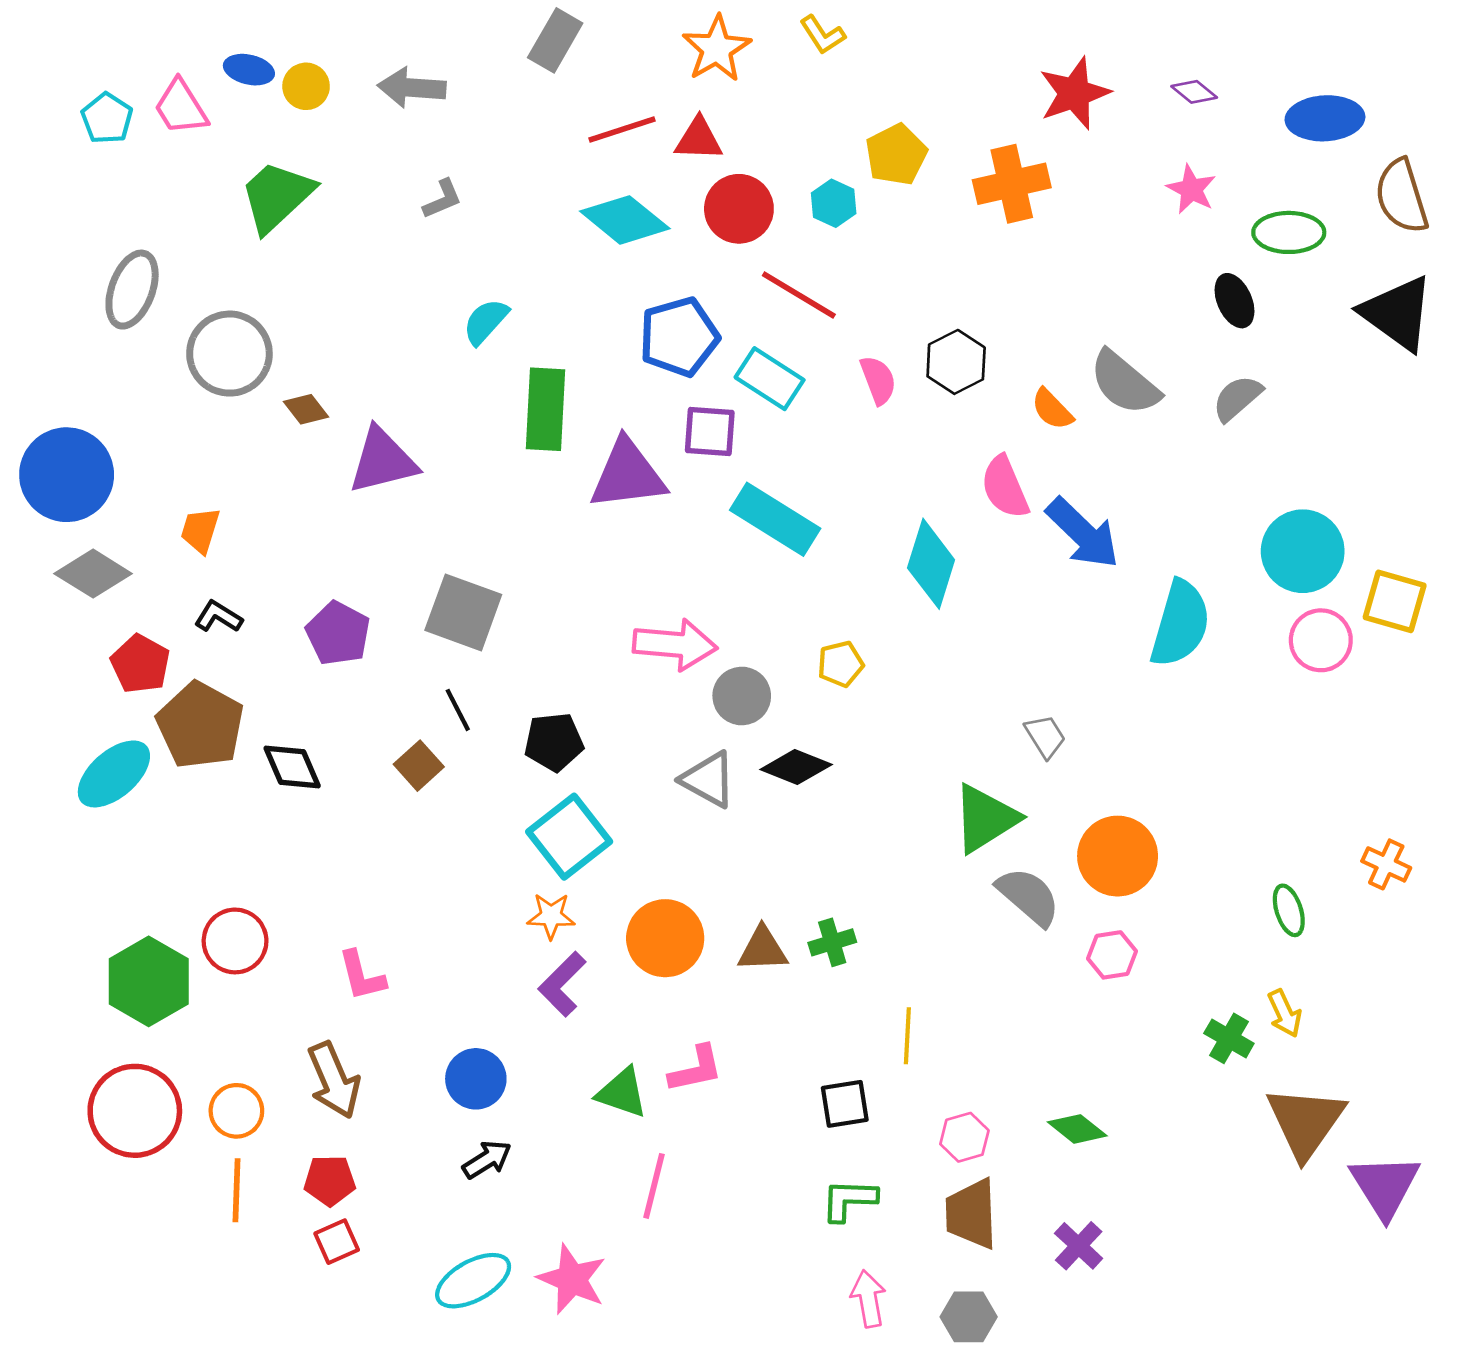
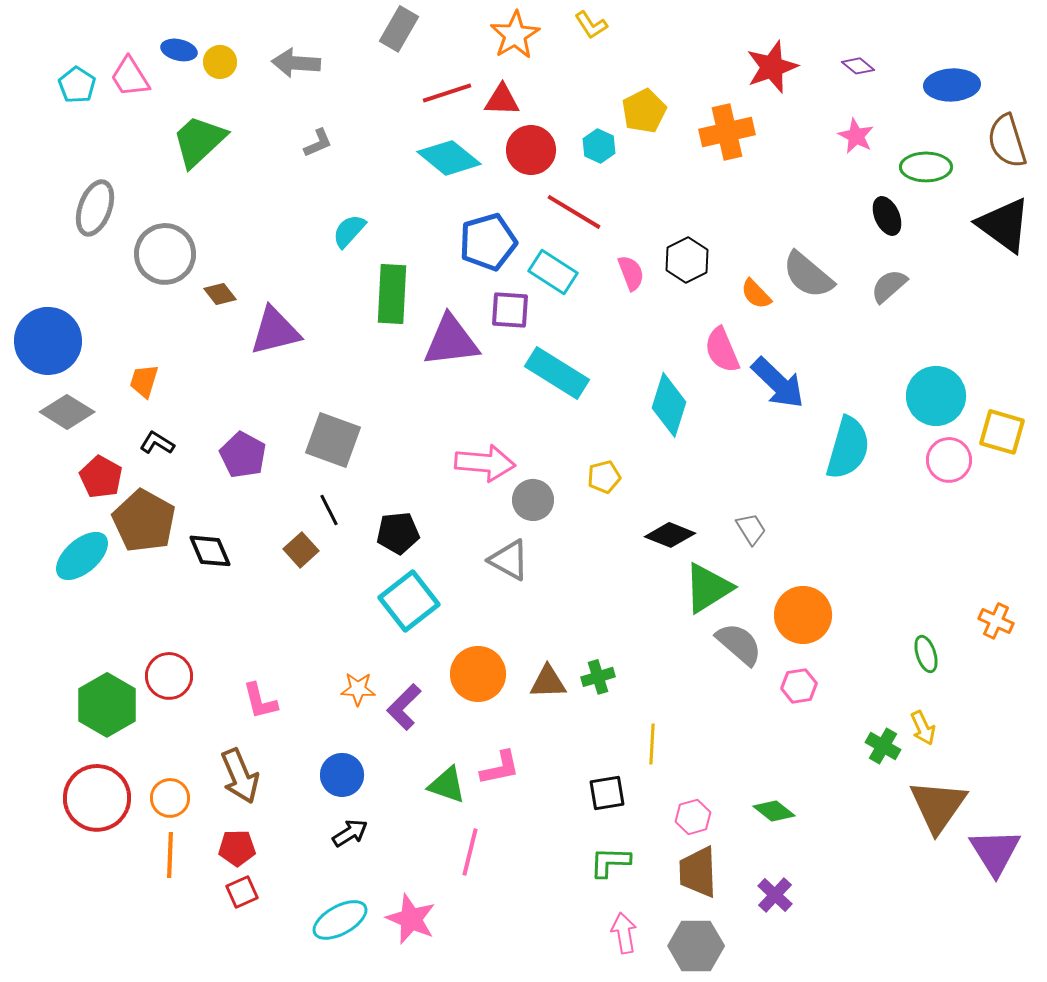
black diamond: (796, 767) -> (670, 535), moved
orange star: (551, 916) -> (358, 689), moved
gray hexagon: (969, 1317) -> (696, 946), size x1.4

